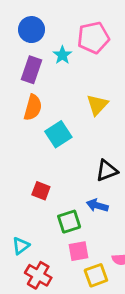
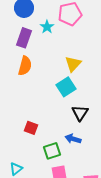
cyan square: (58, 134) -> (66, 87), moved
black triangle: (107, 171) -> (80, 113), turned -36

